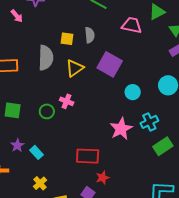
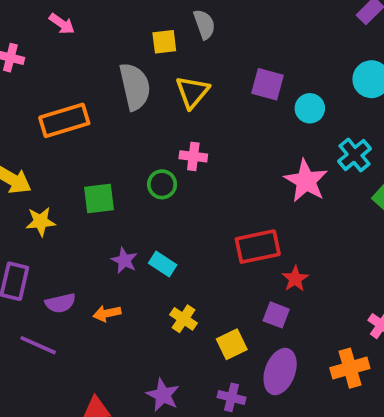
purple square: (110, 64) -> (267, 84), moved, size x0.7

